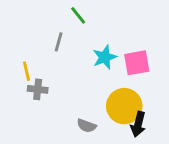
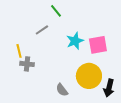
gray line: (59, 42) -> (42, 30), turned 40
black arrow: (138, 124) -> (109, 88), moved
gray semicircle: (87, 126) -> (62, 90), turned 32

